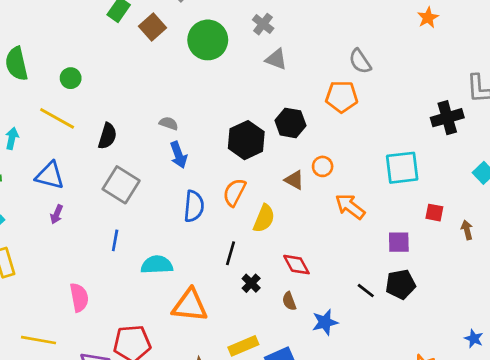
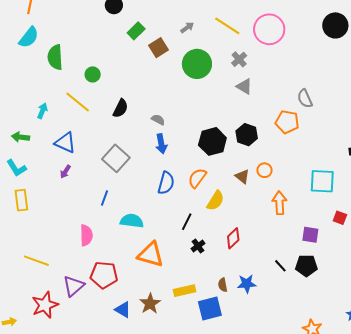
black semicircle: (107, 136) -> (120, 108), moved
orange arrow: (350, 206) -> (279, 203), turned 40
red diamond: (296, 265) -> (233, 238), turned 65
pink semicircle: (79, 297) -> (86, 235), moved
brown semicircle: (289, 301) -> (223, 285), moved

